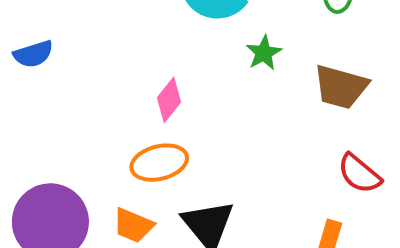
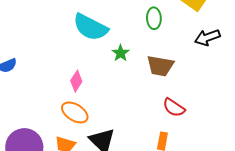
orange ellipse: (159, 163) -> (75, 112), turned 52

